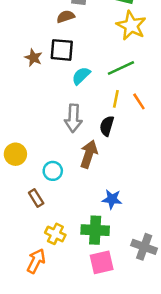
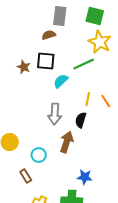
green line: (121, 68) -> (84, 64), moved

